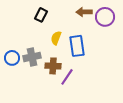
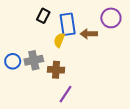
brown arrow: (84, 12) -> (89, 34), moved
blue rectangle: (77, 46) -> (68, 24), moved
purple line: (67, 77) -> (66, 94), moved

